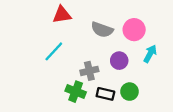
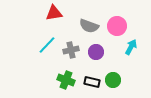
purple circle: (119, 61) -> (96, 52), moved
gray cross: (89, 71) -> (71, 50), moved

